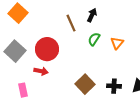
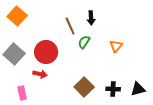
black arrow: (92, 15) -> (91, 18), turned 152
green semicircle: (94, 39) -> (84, 42), moved

